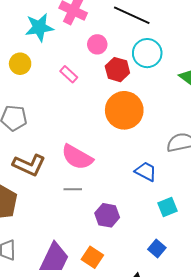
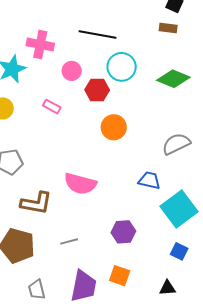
orange circle: (124, 110) -> (114, 127), size x0.7
gray line: (73, 189) -> (69, 241), moved
cyan square: (168, 207) -> (179, 209), size x1.8

